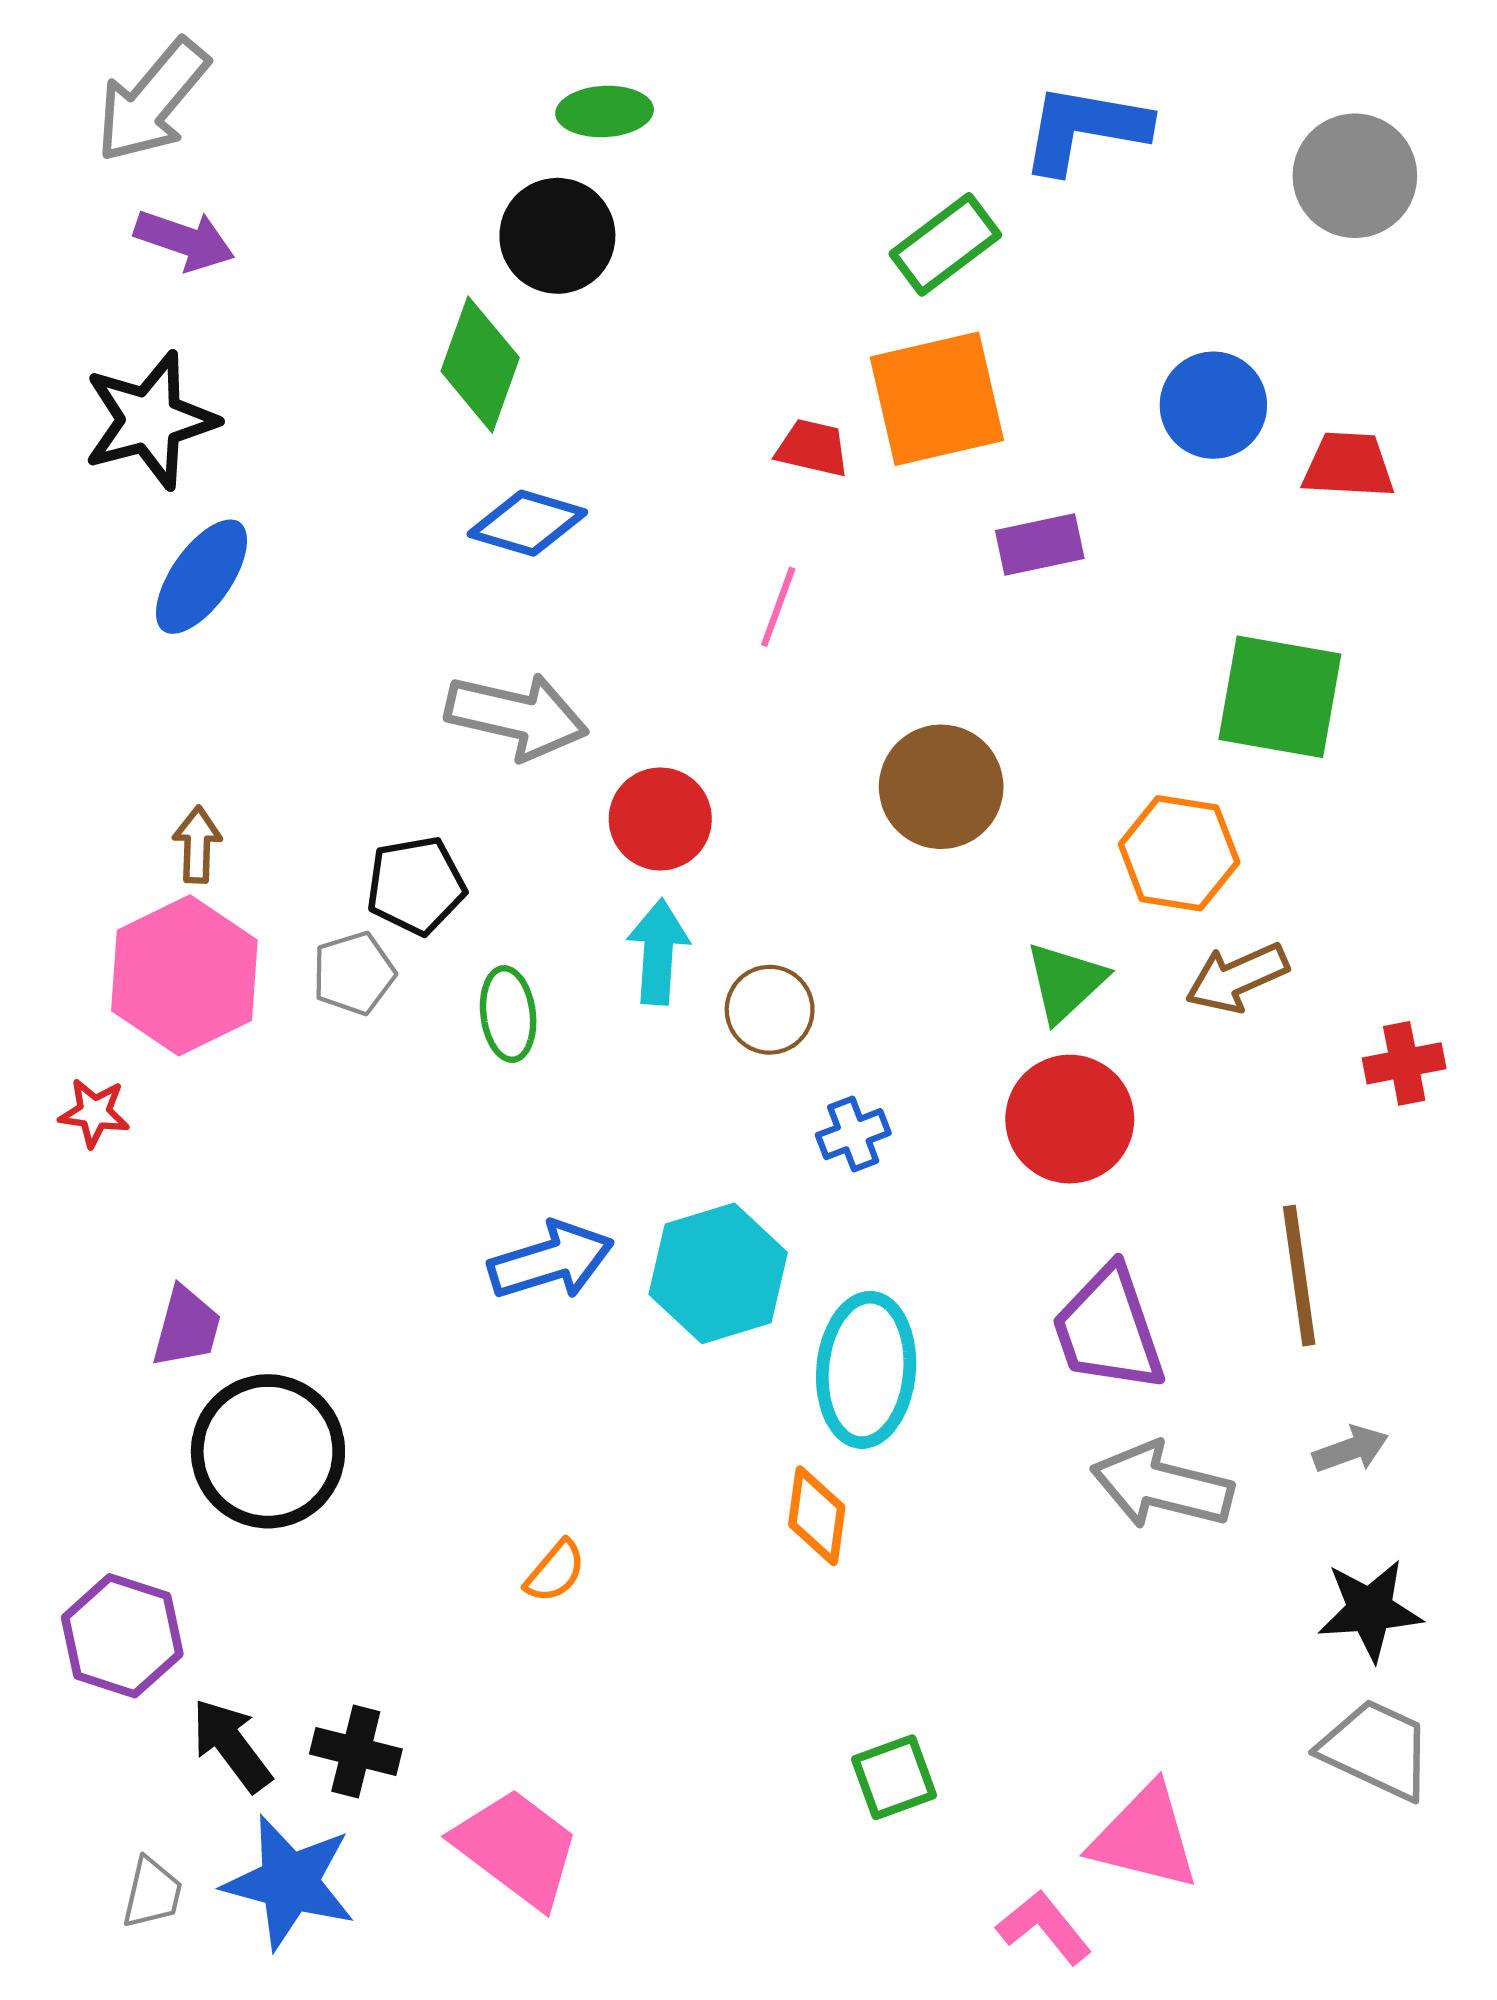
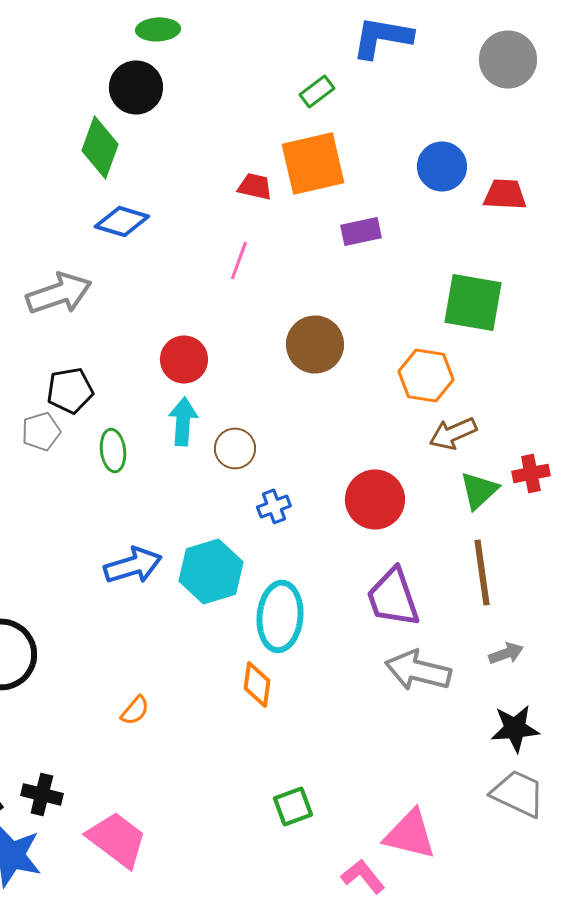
green rectangle: (945, 244) -> (317, 91), size x0.7
gray arrow: (517, 716) -> (59, 293), moved, turned -32
green triangle: (1065, 982) -> (479, 490), moved

